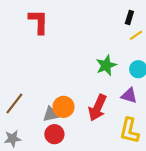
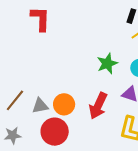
gray triangle: (51, 114) -> (40, 106), moved
red circle: (54, 134) -> (55, 132), size x1.4

